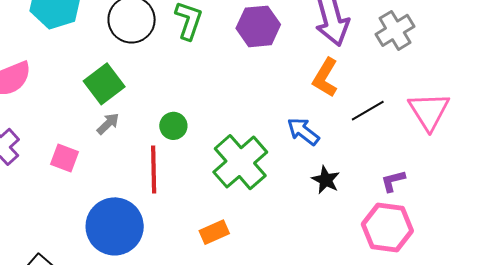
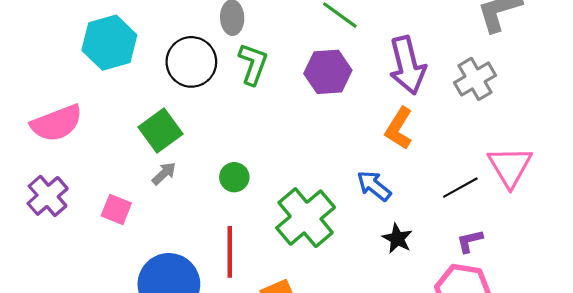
black line: (368, 111) -> (460, 188), moved
red line: (154, 169) -> (230, 252), moved

